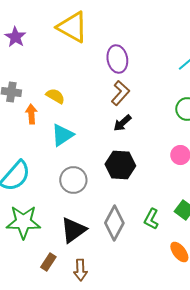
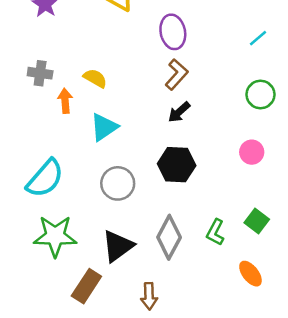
brown rectangle: (48, 262) -> (86, 286), size x1.5
brown arrow: (80, 270) -> (149, 296), moved

